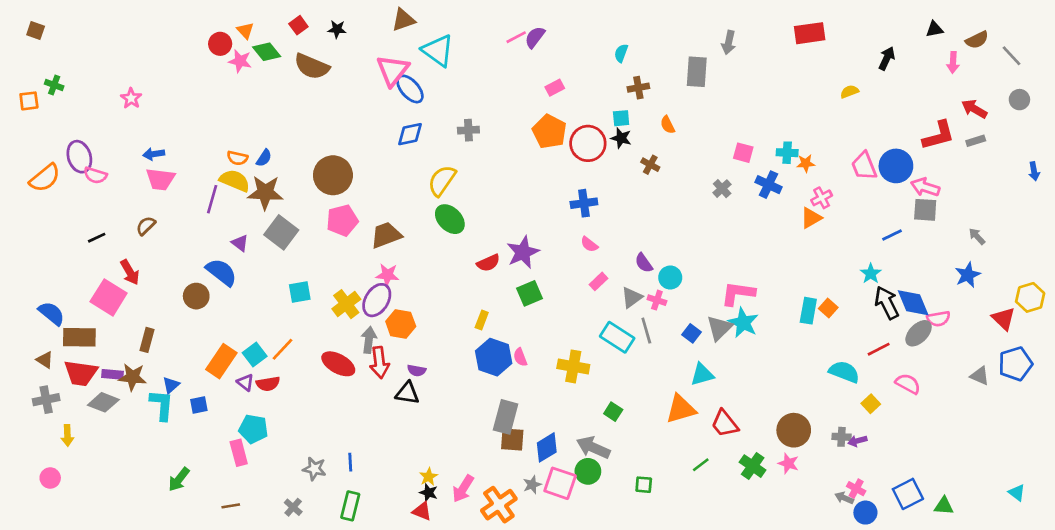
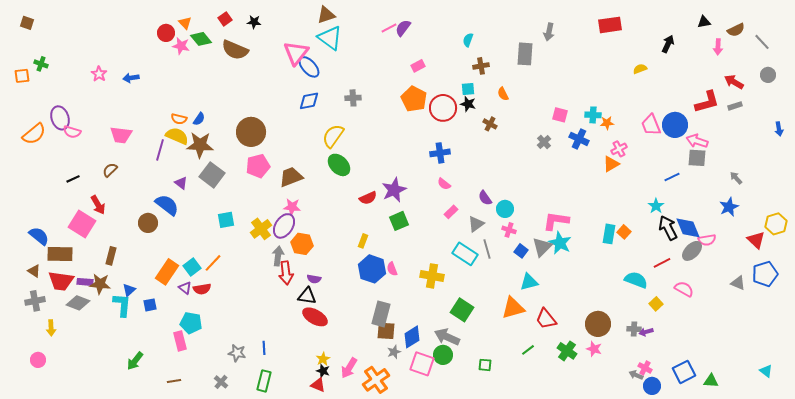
brown triangle: (403, 20) -> (326, 15), moved
blue arrow: (154, 154) -> (131, 78), moved
pink cross: (657, 300) -> (509, 230), moved
red ellipse: (338, 364) -> (315, 317), moved
green square: (613, 412) -> (462, 310), size x1.6
gray star: (532, 485) -> (394, 352), moved

